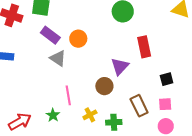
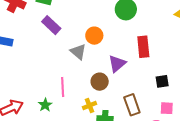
orange circle: (78, 39) -> (94, 36), moved
gray triangle: (58, 58) -> (78, 52), moved
pink square: (165, 104) -> (167, 108), moved
yellow cross: (90, 115) -> (89, 105), moved

